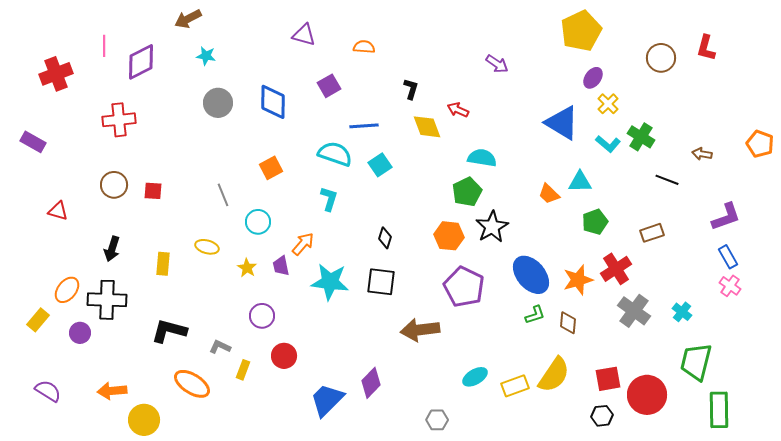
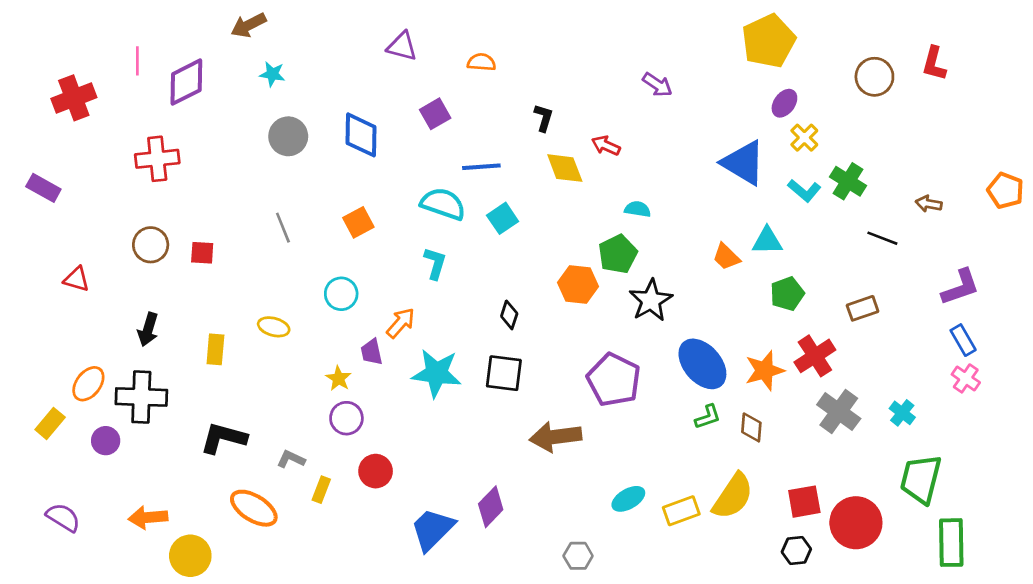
cyan semicircle: (482, 158) -> (638, 209), size x0.7
gray line: (223, 195) -> (283, 228), moved
orange hexagon: (449, 236) -> (578, 285), moved
yellow star: (247, 268) -> (339, 378), moved

